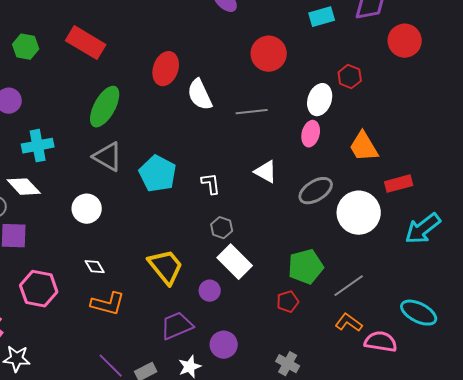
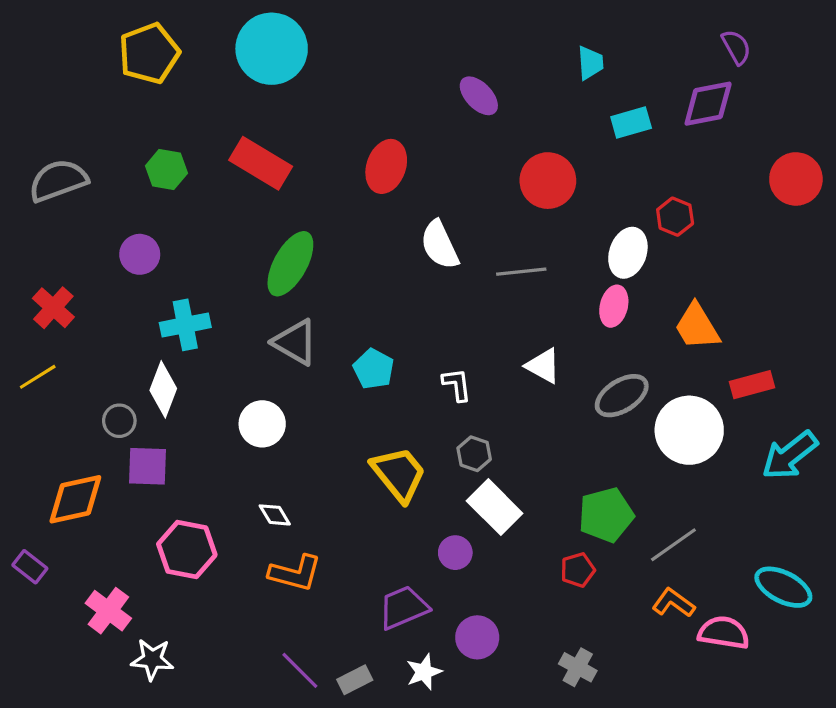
red circle: (405, 41) -> (796, 179), moved
red ellipse: (166, 69) -> (386, 166), moved
cyan pentagon: (158, 174) -> (374, 369), size x0.7
white diamond: (24, 187) -> (163, 389), turned 64
yellow trapezoid: (166, 267) -> (399, 474), moved

